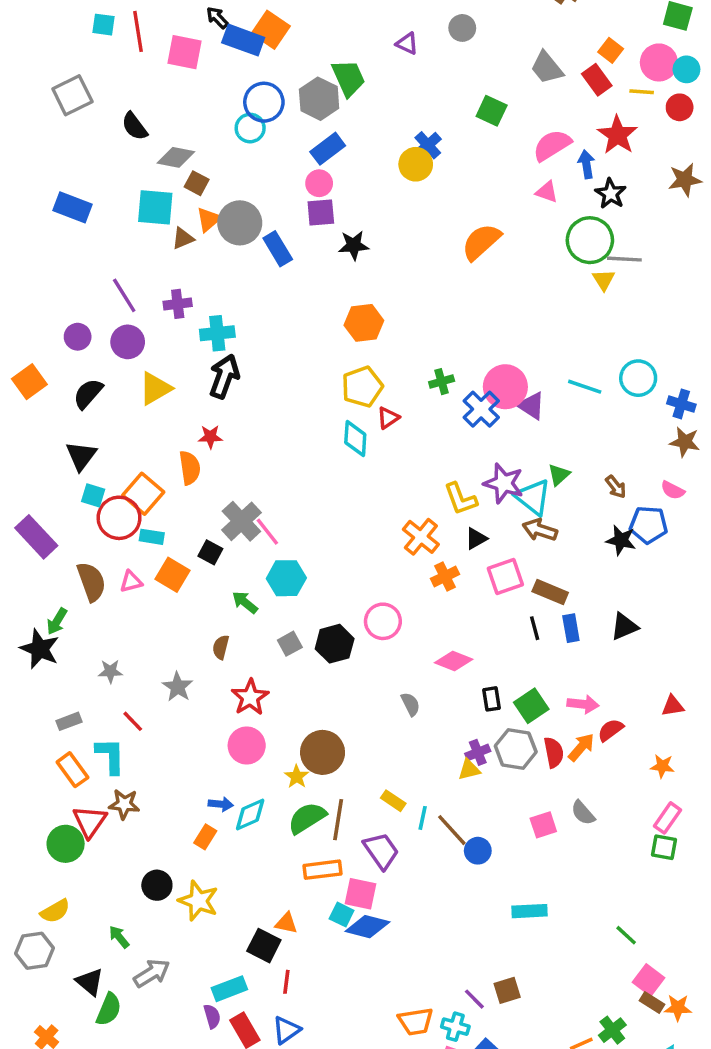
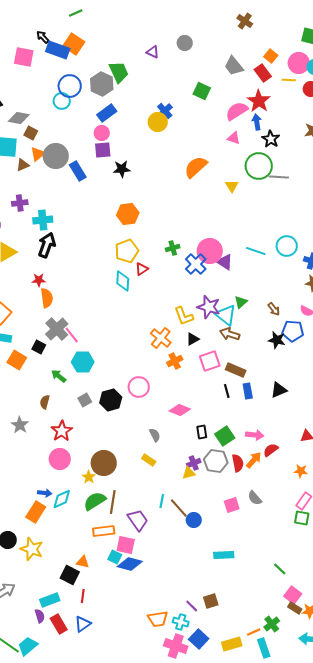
red star: (617, 135) -> (259, 101), moved
yellow triangle: (604, 280) -> (232, 186), moved
orange semicircle: (190, 468) -> (47, 298), moved
yellow rectangle: (393, 801) -> (149, 460), moved
orange rectangle: (205, 837) -> (36, 512), size x1.5

